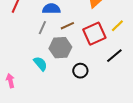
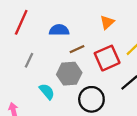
gray line: (42, 28) -> (29, 60), moved
black circle: (80, 71) -> (91, 99), size x1.5

